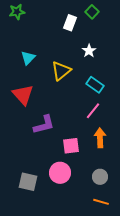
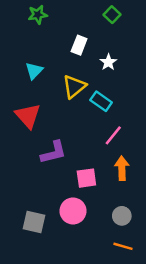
green star: (17, 12) -> (38, 15), moved
white rectangle: (70, 23) -> (79, 45), moved
cyan rectangle: (95, 85) -> (101, 101), moved

